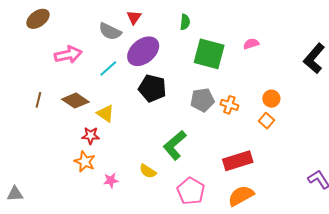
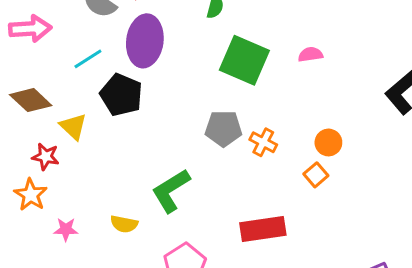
purple ellipse: (143, 51) -> (145, 41), turned -52
black pentagon: (152, 88) -> (121, 95), moved
yellow semicircle: (148, 171) -> (124, 224), turned -30

